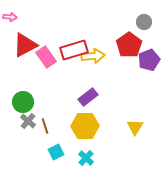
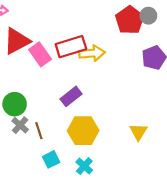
red pentagon: (129, 45) -> (130, 20), moved
purple rectangle: (88, 97) -> (71, 96), moved

